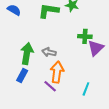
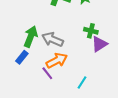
gray arrow: (49, 52) -> (53, 39), size x1.5
orange arrow: (57, 72) -> (57, 61), turned 45

